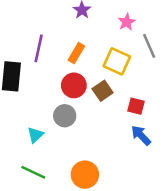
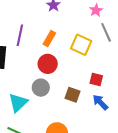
pink star: (127, 22) -> (96, 10), moved
brown square: (103, 91) -> (73, 95), moved, turned -35
cyan triangle: (35, 135) -> (18, 103), size x1.5

